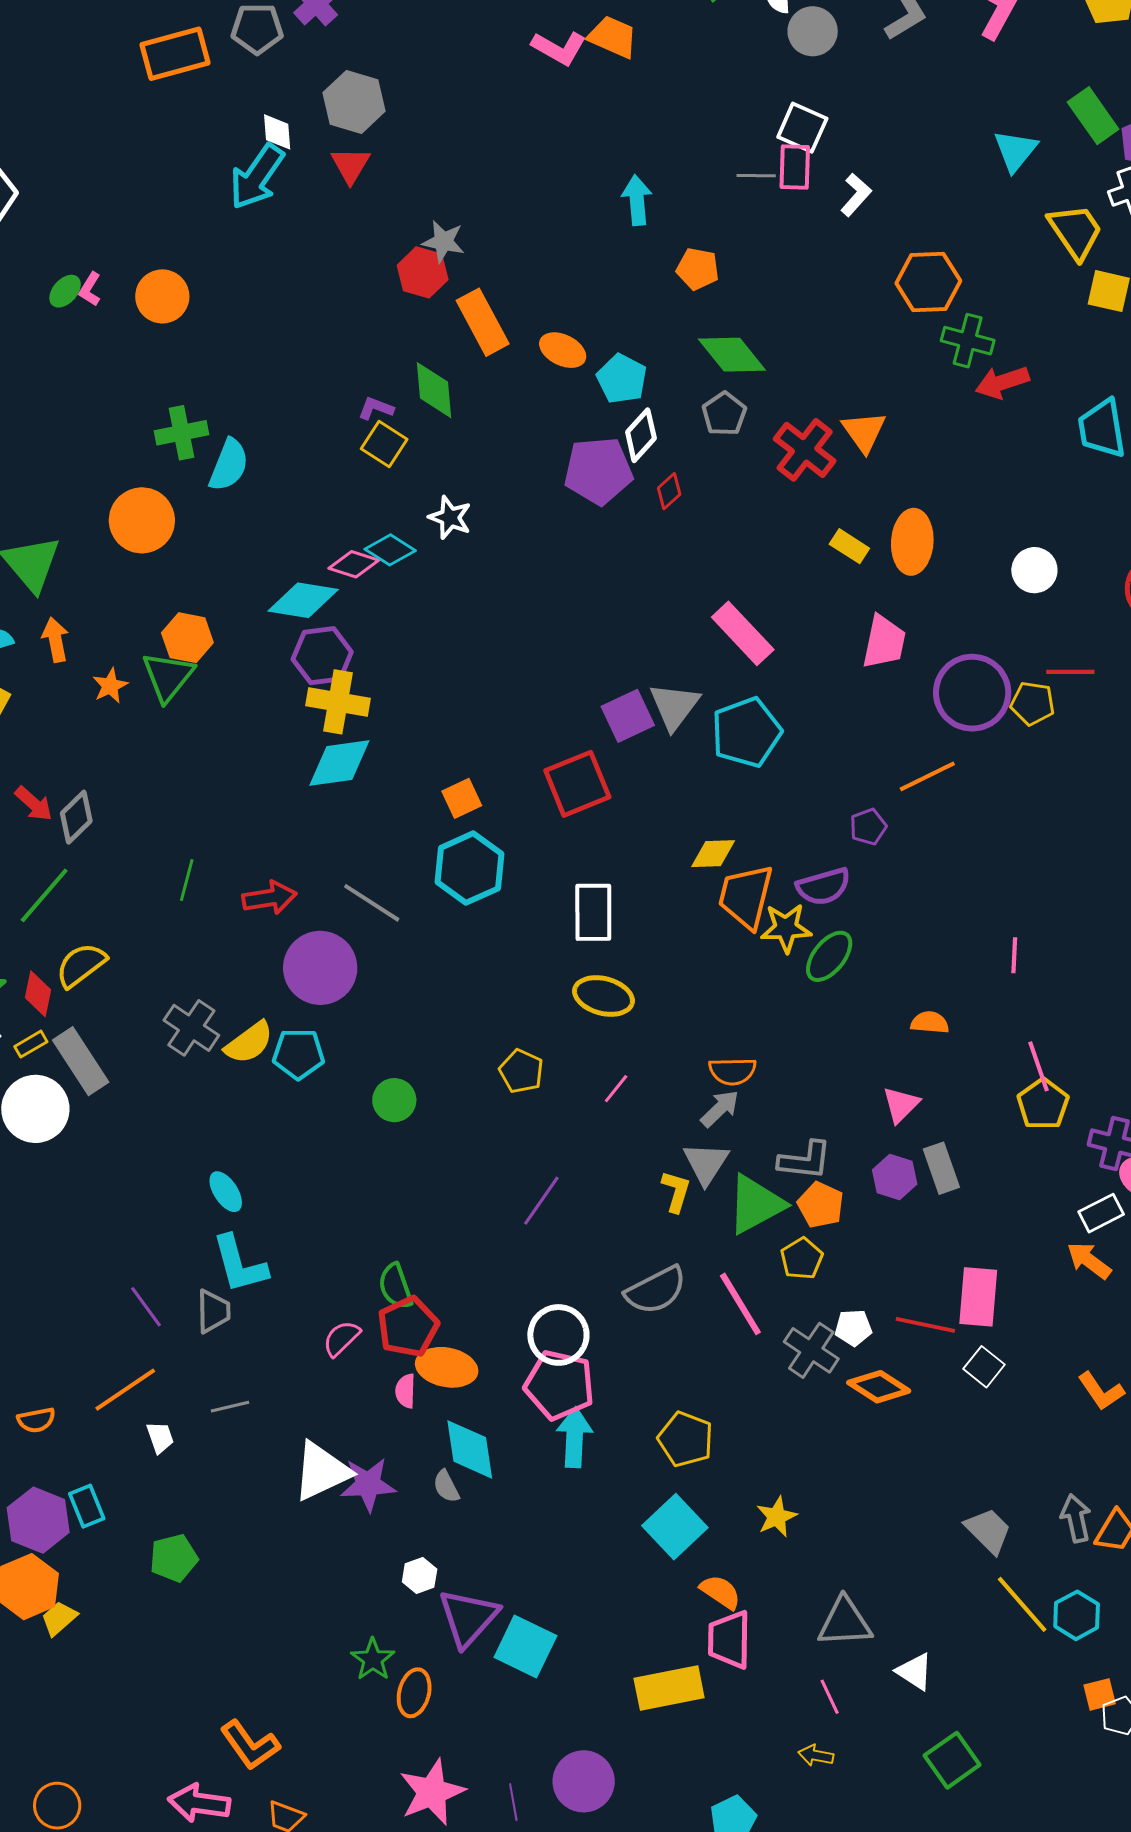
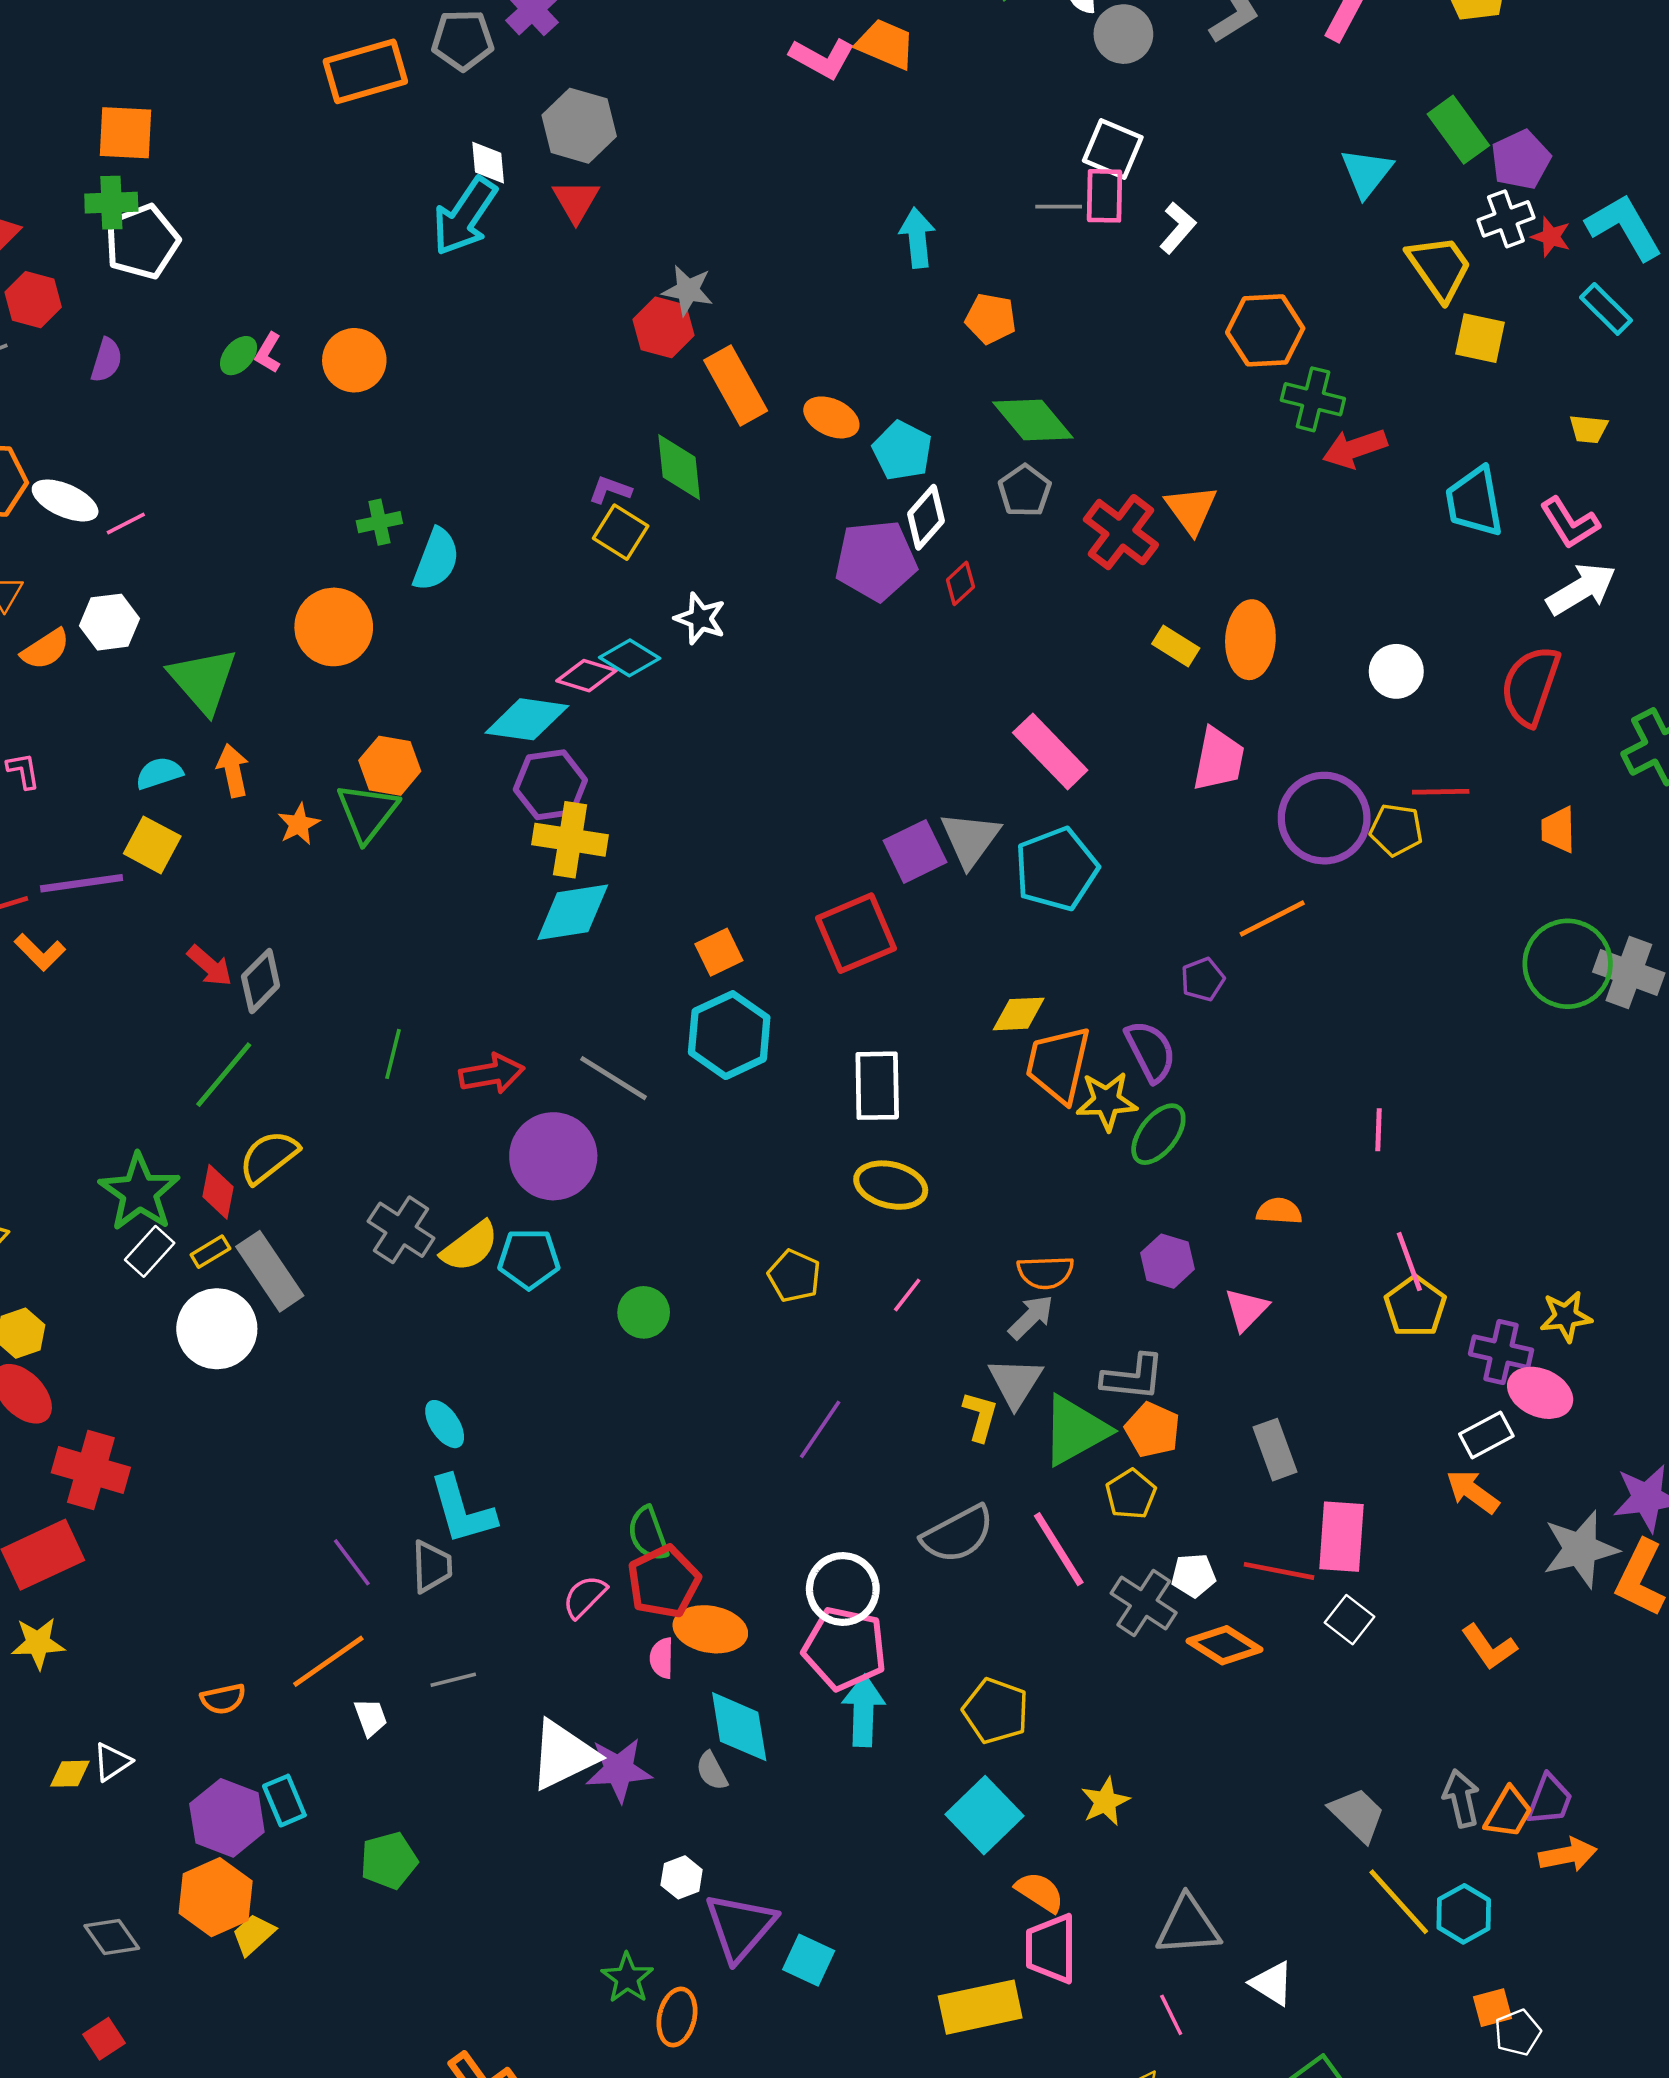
green cross: (182, 433) -> (379, 522), size x0.7
purple semicircle: (823, 886) -> (1151, 1051), turned -100
gray rectangle: (941, 1168) -> (1275, 1450), moved
purple hexagon: (895, 1177) -> (1167, 1261), moved
cyan square: (525, 1646) -> (809, 1960), size x0.7

